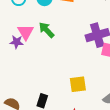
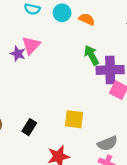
green arrow: (47, 30) -> (91, 55), moved

